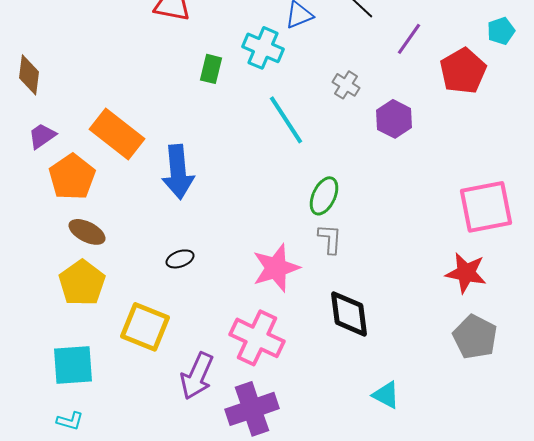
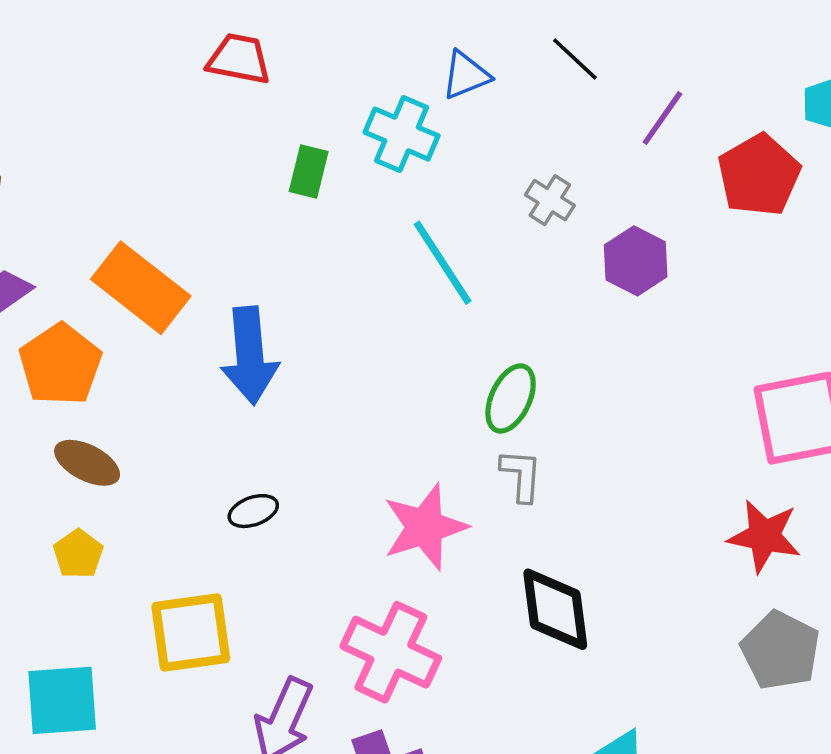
yellow pentagon: (82, 283) -> (78, 554), size x0.6
yellow square: (145, 327) -> (191, 633), turned -30

